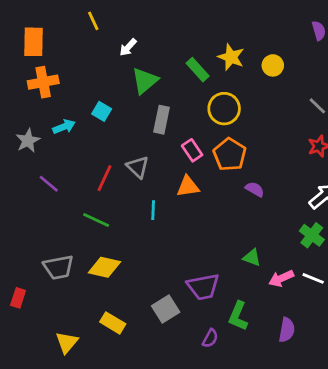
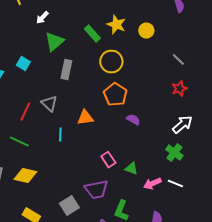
pink rectangle: (192, 150) -> (108, 160), moved

